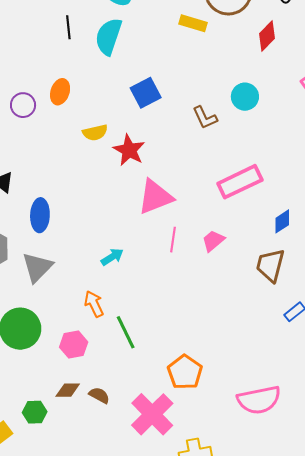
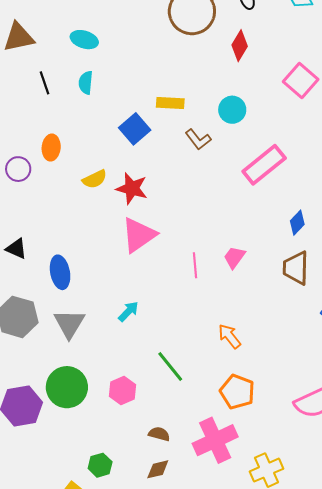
yellow rectangle: (193, 23) -> (170, 103), moved
cyan semicircle: (109, 37) -> (86, 83), size x0.6
pink rectangle: (240, 182) -> (264, 165), moved
pink triangle: (155, 197) -> (139, 235), moved
cyan arrow: (112, 257) -> (128, 311), moved
orange arrow: (94, 304) -> (230, 336), moved
brown diamond: (68, 390) -> (158, 469), moved
pink cross: (152, 414) -> (215, 440), turned 33

